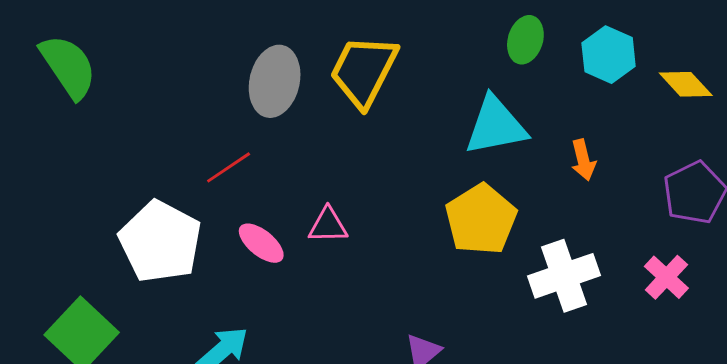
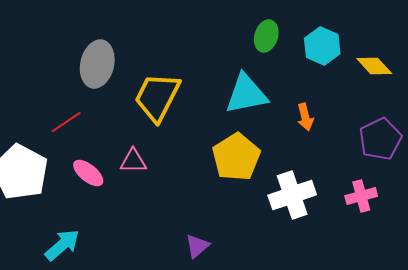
yellow trapezoid: (364, 71) -> (157, 97), moved
pink cross: (666, 277) -> (361, 196), turned 32

